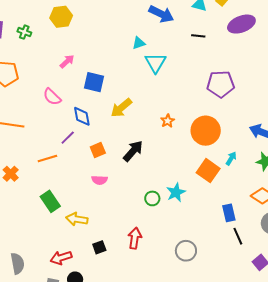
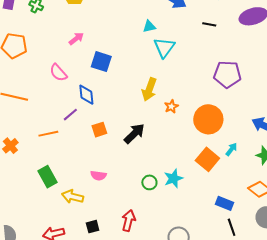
yellow arrow: (121, 108) -> (149, 89), moved, turned -35
pink semicircle: (99, 180) -> (98, 176), moved
blue rectangle: (229, 213) -> (225, 203), turned -60

